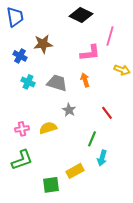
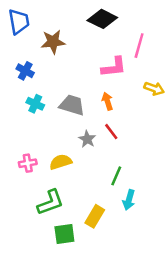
brown star: (43, 44) -> (53, 42), moved
red line: (107, 113) -> (111, 132), moved
green L-shape: (22, 160) -> (50, 202), moved
yellow rectangle: (75, 171) -> (95, 216), turned -30

